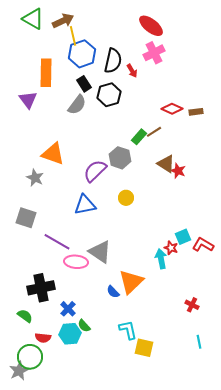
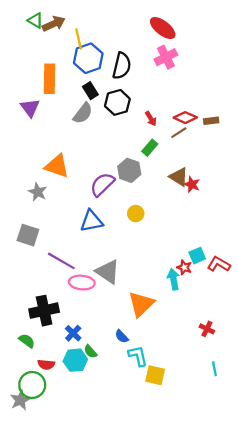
green triangle: (33, 19) -> (35, 20), size x0.7
brown arrow: (63, 21) -> (54, 24), moved
red arrow: (132, 71) -> (151, 119), moved
brown line: (154, 132) -> (179, 133), moved
blue semicircle: (113, 292) -> (122, 336), moved

